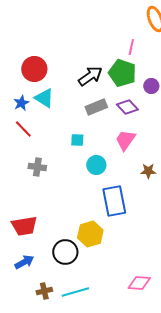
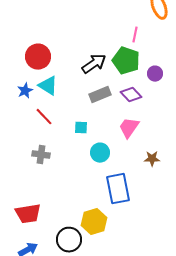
red line: (23, 129) -> (44, 117), moved

